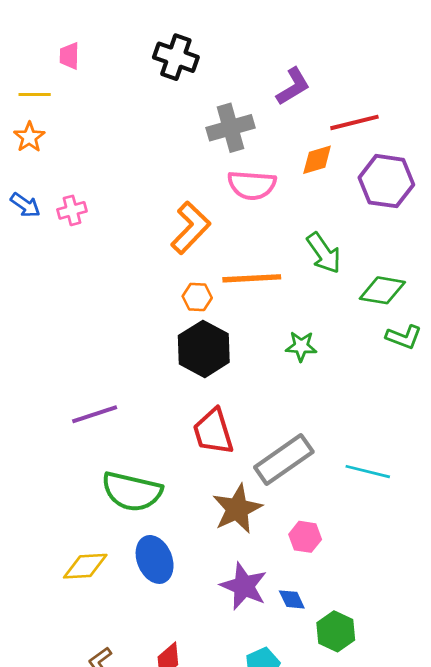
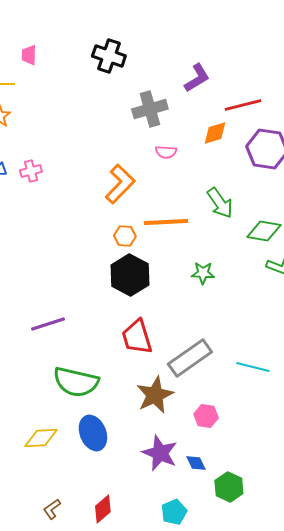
pink semicircle: (252, 185) -> (166, 152), size x0.6

